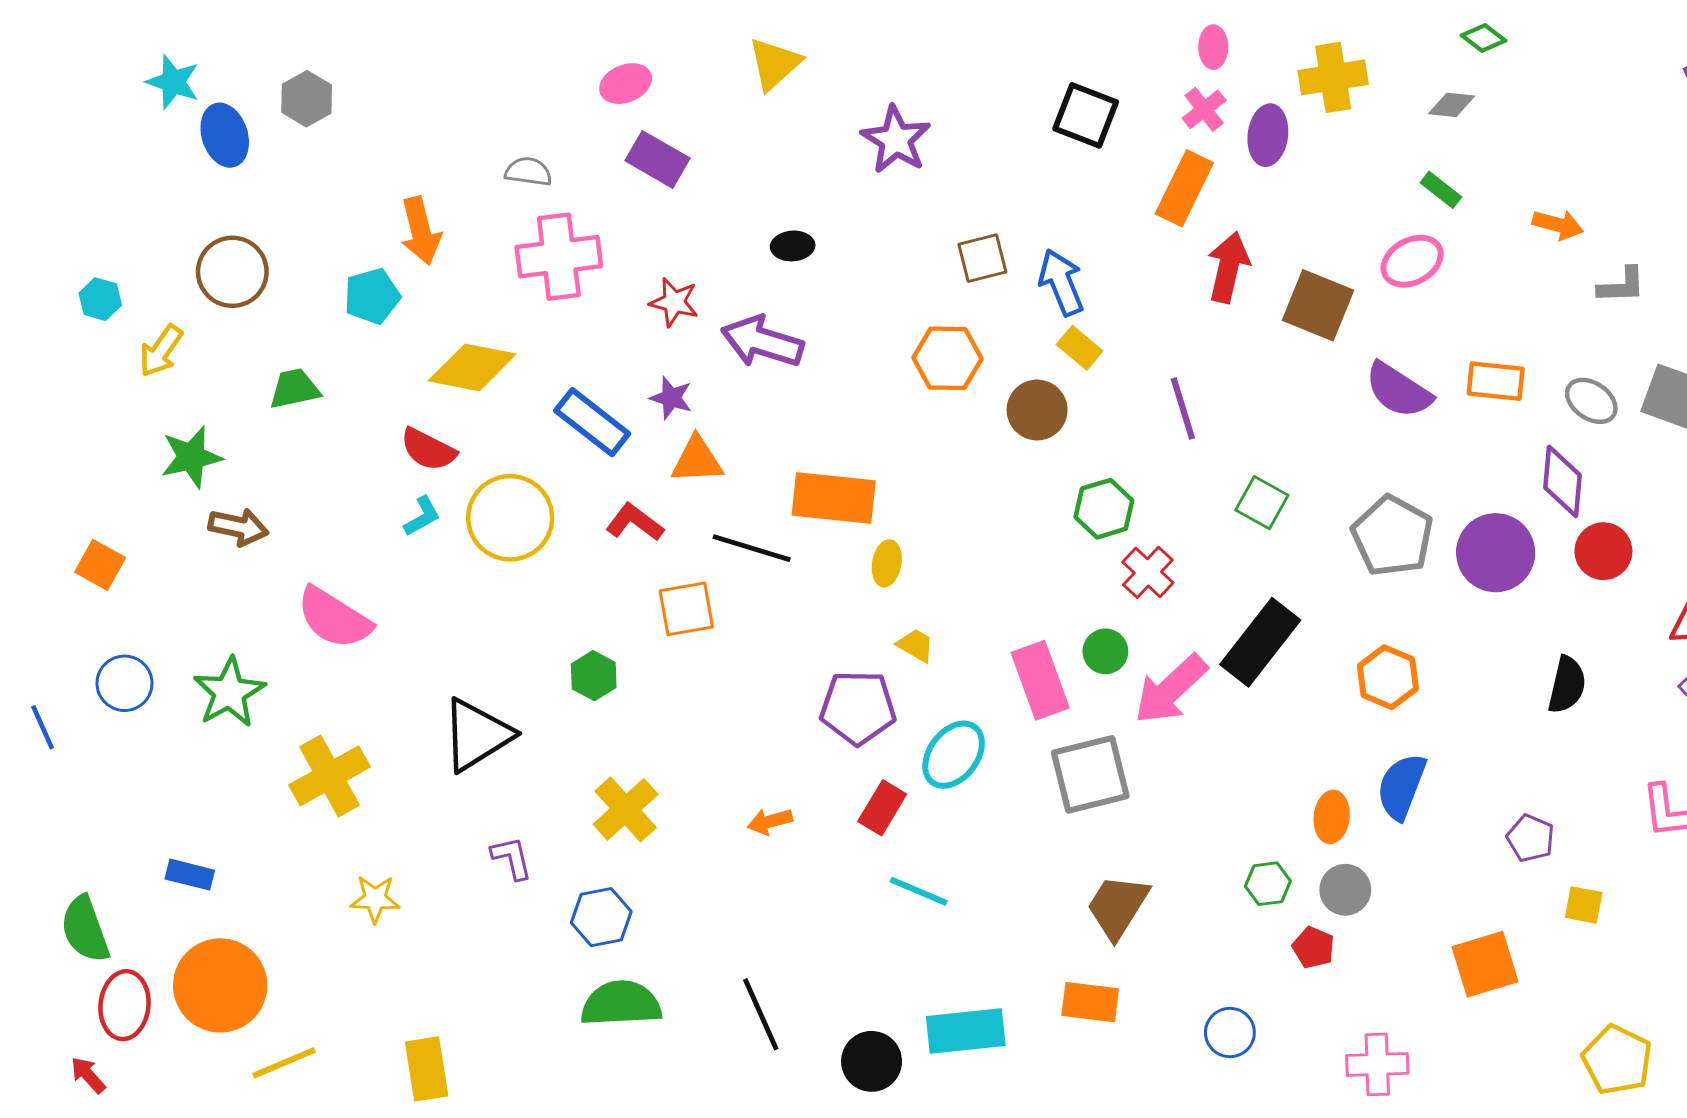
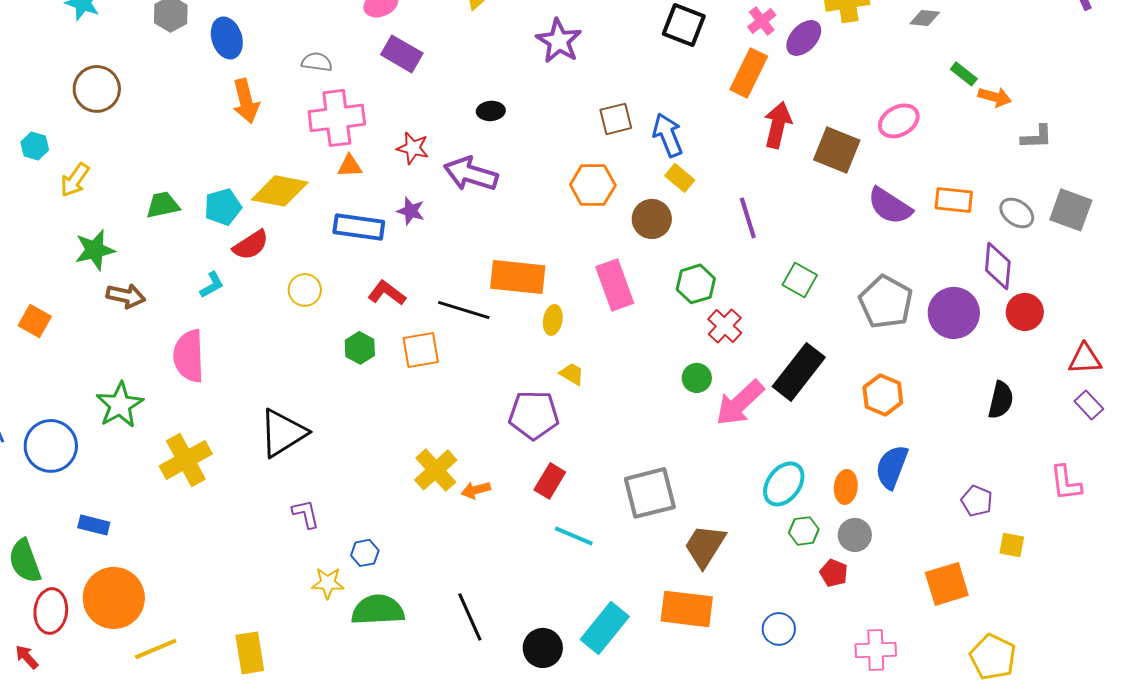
blue ellipse: (225, 135) -> (227, 38), moved
purple ellipse: (1268, 135) -> (804, 38), turned 36
green rectangle: (1441, 190) -> (964, 74), moved
brown circle: (232, 272) -> (97, 89), moved
cyan pentagon: (372, 296) -> (223, 207), moved
blue rectangle: (592, 422) -> (359, 227), turned -30
red semicircle: (428, 449) -> (251, 245), turned -60
orange triangle: (697, 460) -> (350, 166), moved, size x0.7
cyan L-shape: (422, 516) -> (212, 285), moved
yellow circle: (510, 518) -> (305, 290), size x0.6
pink semicircle: (334, 618) -> (189, 356), turned 56
green hexagon: (594, 676) -> (360, 348), moved
pink rectangle: (1040, 680) -> (615, 285), moved
blue circle: (125, 683) -> (51, 446), moved, size x1.4
cyan ellipse: (954, 755) -> (784, 484), moved
gray square: (1090, 774) -> (650, 493), moved
yellow cross: (626, 809) -> (436, 470), moved
yellow star: (375, 899) -> (328, 583), moved
blue hexagon: (601, 917) -> (365, 553), size x0.7
orange rectangle: (1090, 1002) -> (687, 609), size x1.4
cyan rectangle: (966, 1031) -> (605, 628), turned -45
yellow pentagon: (1617, 1060) -> (993, 657), moved

